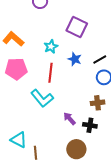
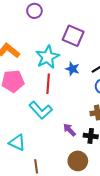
cyan star: (51, 47) -> (47, 57), size x1.6
cyan triangle: (19, 140) -> (17, 143), moved

